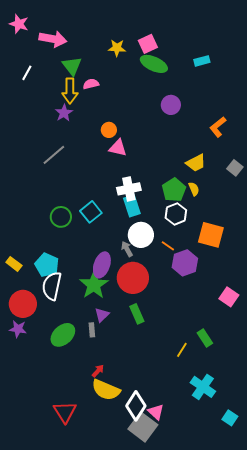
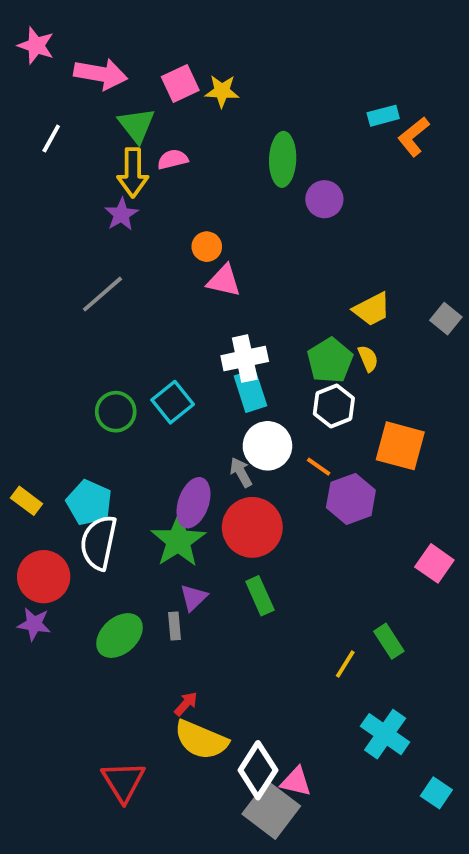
pink square: (148, 44) -> (180, 83), moved
green ellipse: (154, 64) -> (283, 159), moved, turned 68
orange L-shape: (218, 127) -> (414, 137), moved
pink triangle: (156, 412) -> (296, 782), turned -30

